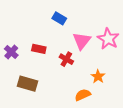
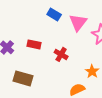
pink triangle: (82, 41) -> (78, 22), moved

